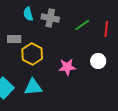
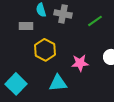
gray rectangle: (14, 39) -> (26, 26), moved
cyan triangle: (33, 87) -> (58, 83), moved

